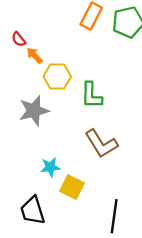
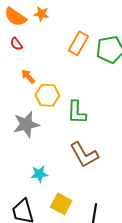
red semicircle: (19, 39) -> (16, 44), moved
yellow square: (72, 187) -> (61, 204), moved

